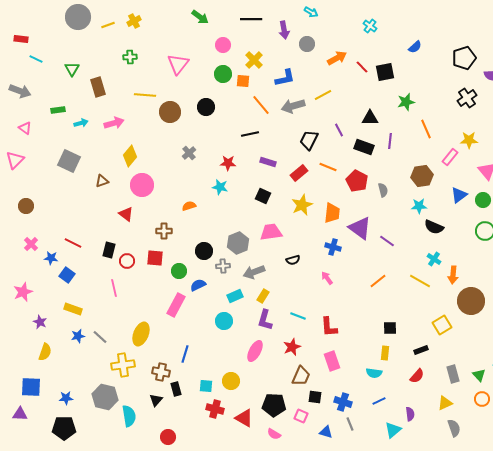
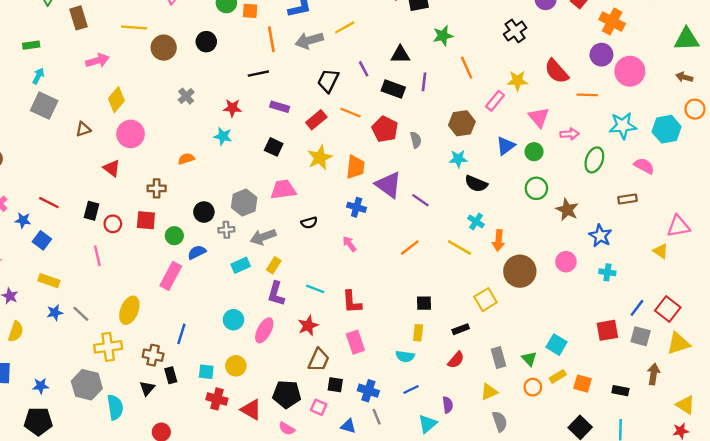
orange line: (261, 105) -> (271, 39), turned 30
cyan arrow: (81, 123) -> (38, 76), moved, turned -48
cyan circle: (224, 321) -> (233, 320), moved

